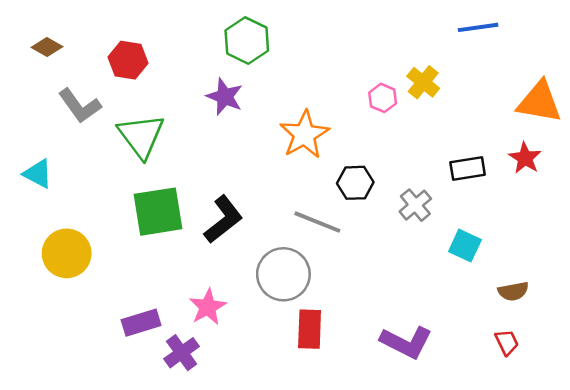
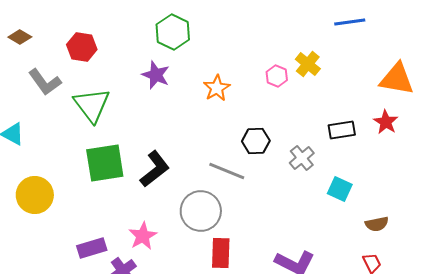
orange star: (304, 135) -> (217, 88), moved, size x0.7

